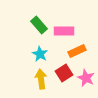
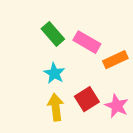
pink rectangle: (64, 31) -> (87, 42), turned 30
orange rectangle: (77, 51) -> (115, 60), moved

